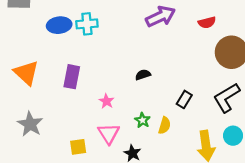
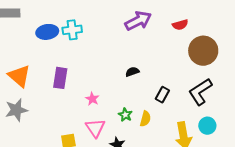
black semicircle: (143, 75) -> (132, 72), moved
gray star: (30, 124) -> (16, 110), moved, turned 30

